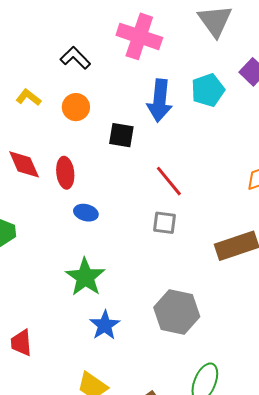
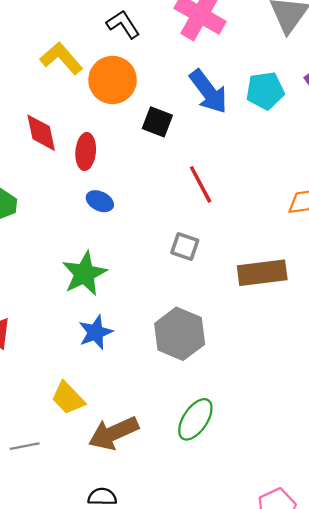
yellow L-shape: (28, 97) -> (61, 58), size x1.5
blue arrow: (160, 101) -> (208, 92), turned -54
orange circle: (76, 107) -> (113, 80), size x1.5
gray square: (165, 223) -> (185, 247), moved

